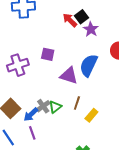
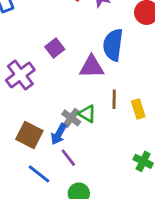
purple square: (48, 54) -> (55, 48), turned -32
green triangle: (55, 107) -> (87, 114), turned -32
yellow rectangle: (91, 115) -> (138, 109), turned -40

